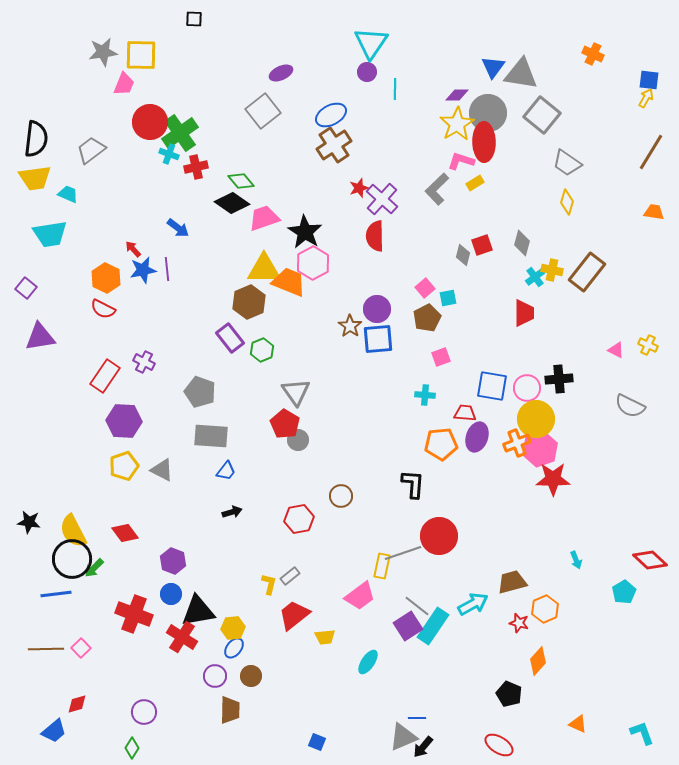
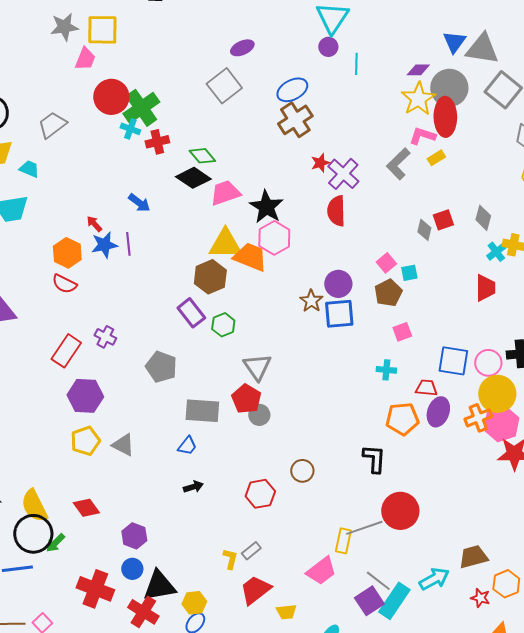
gray rectangle: (211, 436) -> (202, 411), moved

